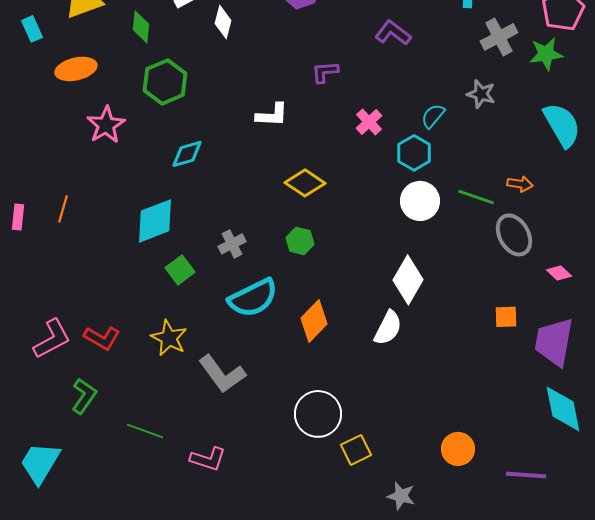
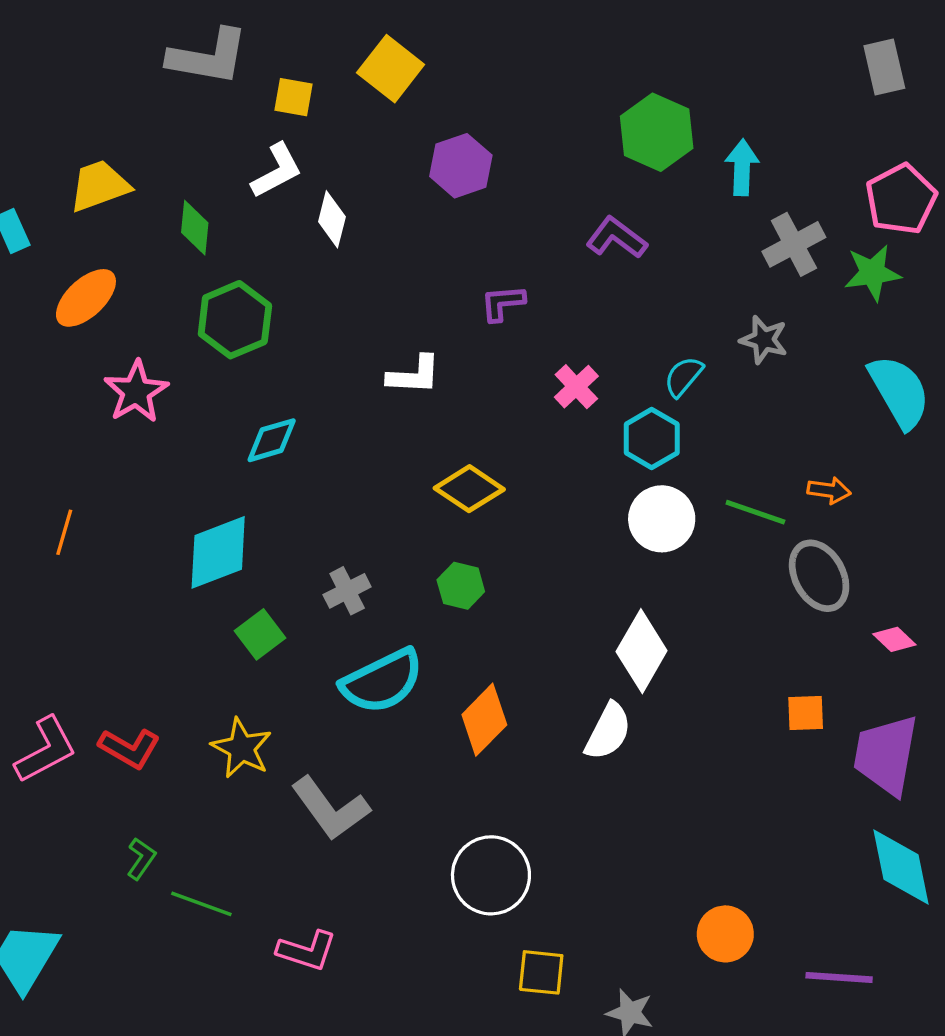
orange ellipse: (76, 69) -> (86, 298), turned -30
green L-shape: (84, 396) -> (141, 859), moved, size x0.7
yellow square: (356, 450) -> (541, 972), moved, turned 32

